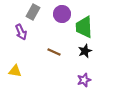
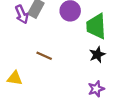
purple arrow: (21, 32) -> (22, 14), moved
brown line: (54, 52) -> (44, 56), moved

